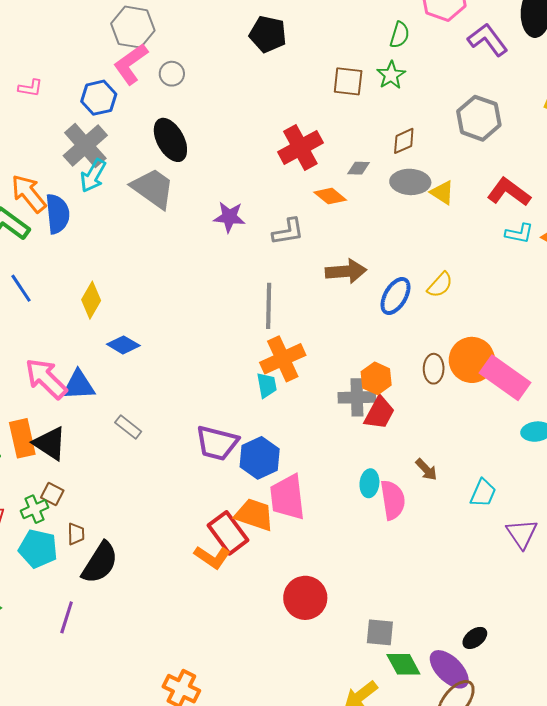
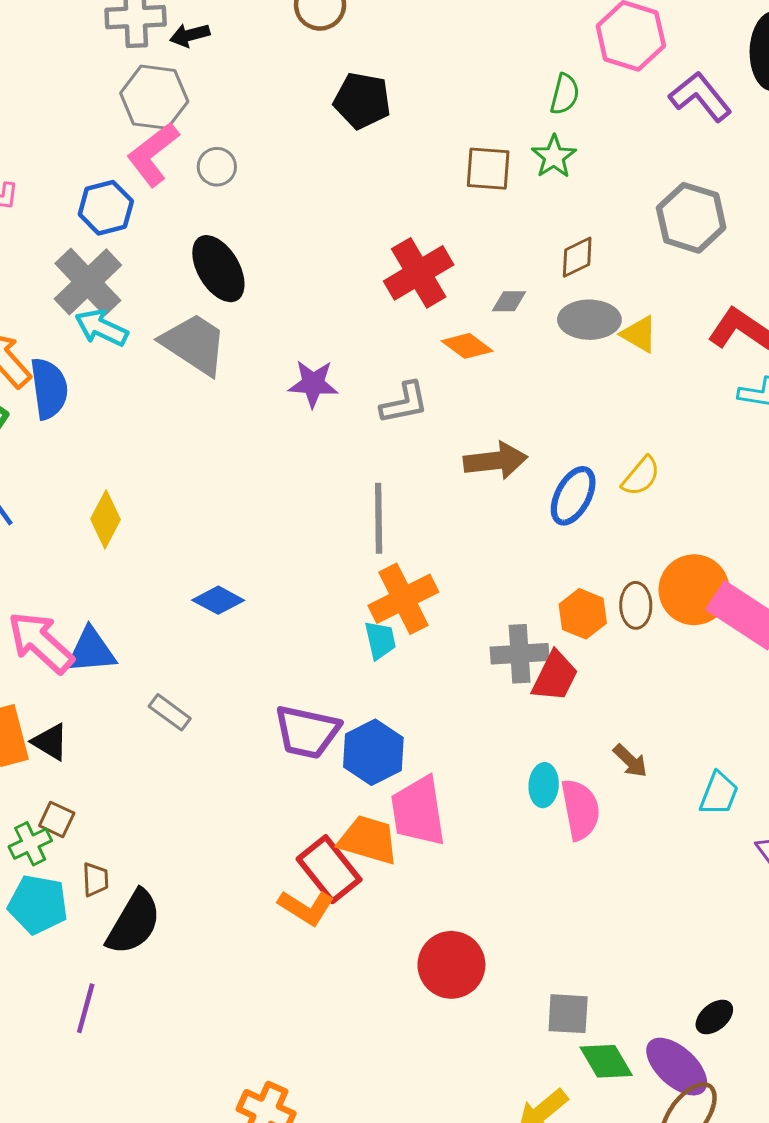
cyan arrow: (93, 176) -> (101, 328), turned 88
blue diamond: (123, 345) -> (218, 600), moved
orange hexagon: (376, 378) -> (583, 614), moved
black triangle: (50, 443) -> (50, 742), size x0.7

